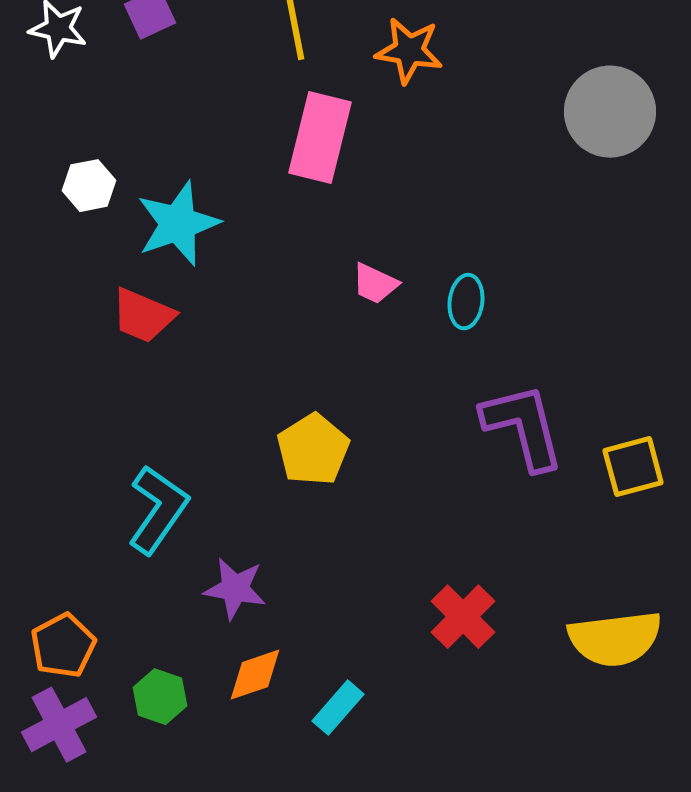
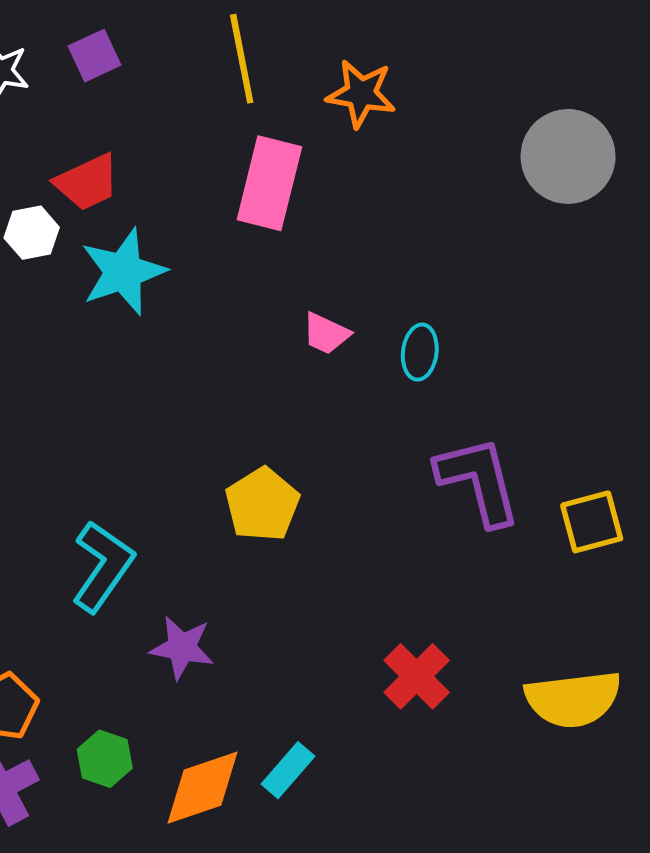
red trapezoid: (143, 316) -> (87, 182), moved, turned -48
orange diamond: (255, 675) -> (203, 788), moved, size x1.4

